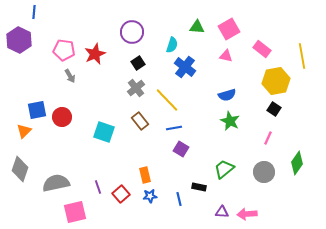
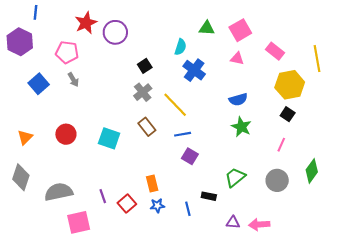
purple circle: (132, 32) -> (115, 32), moved
red star: (95, 54) -> (86, 23), moved
blue square: (37, 110) -> (39, 84), moved, turned -30
red circle: (62, 117) -> (66, 134), moved

